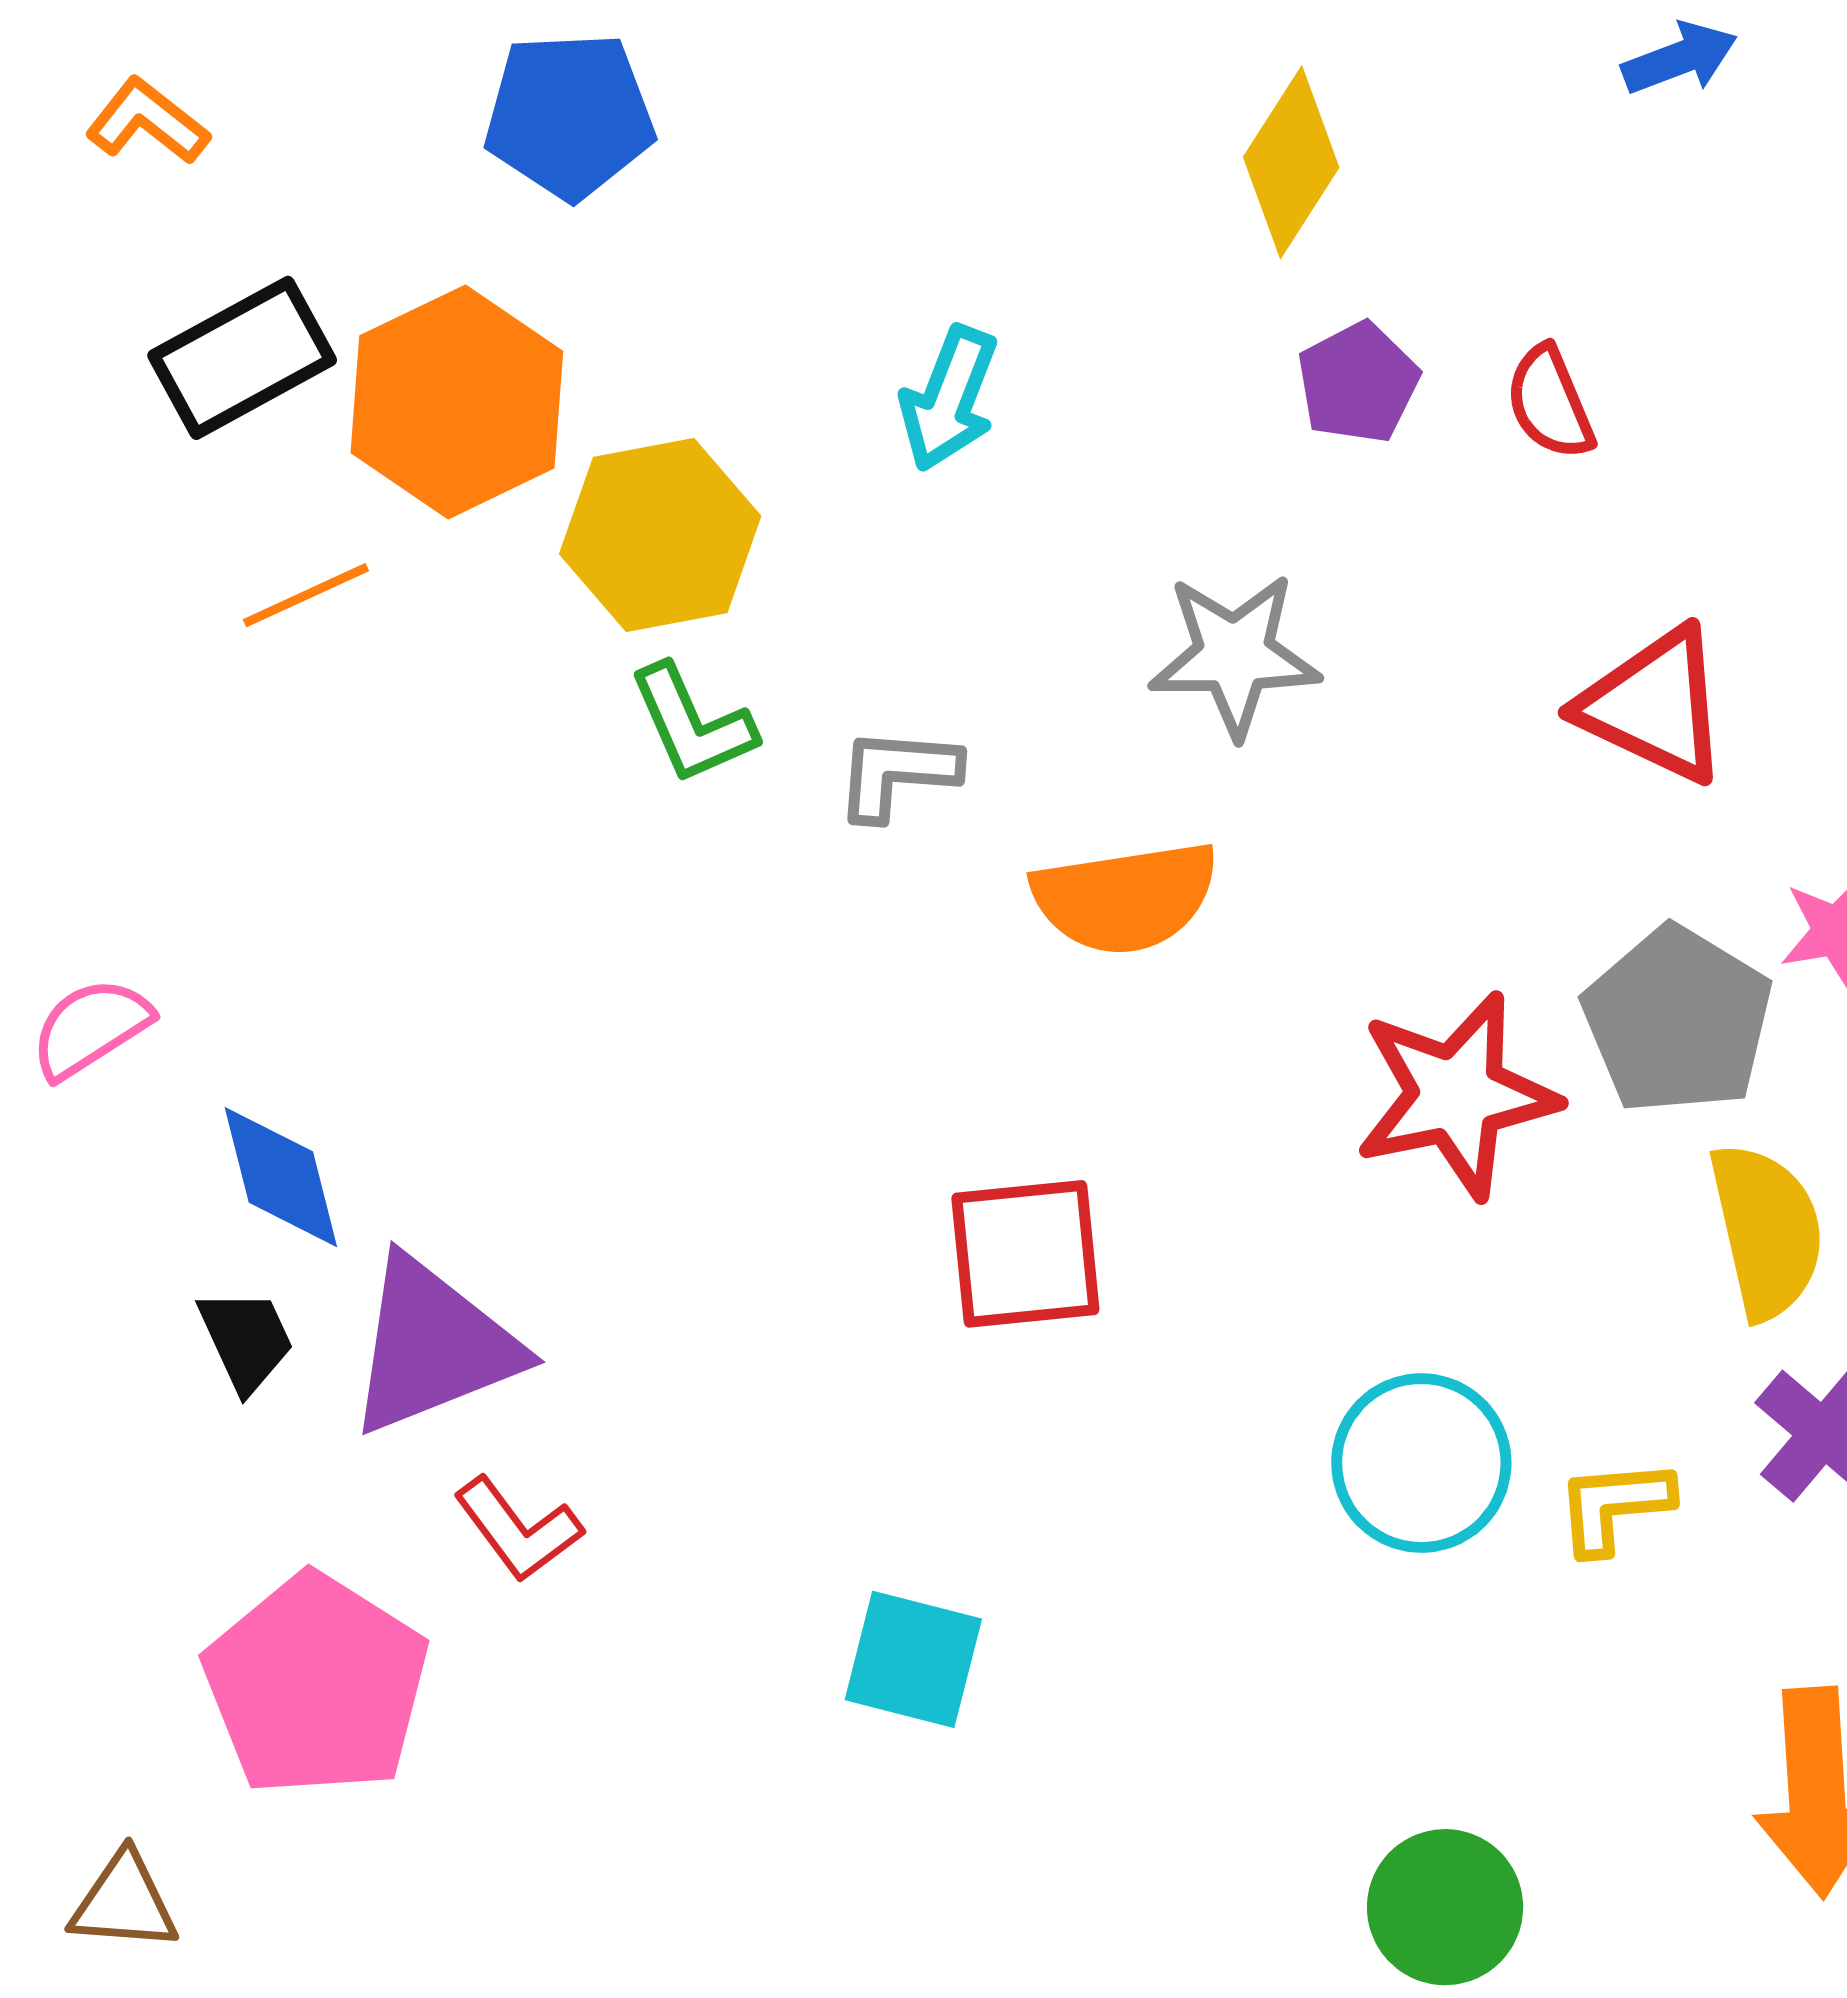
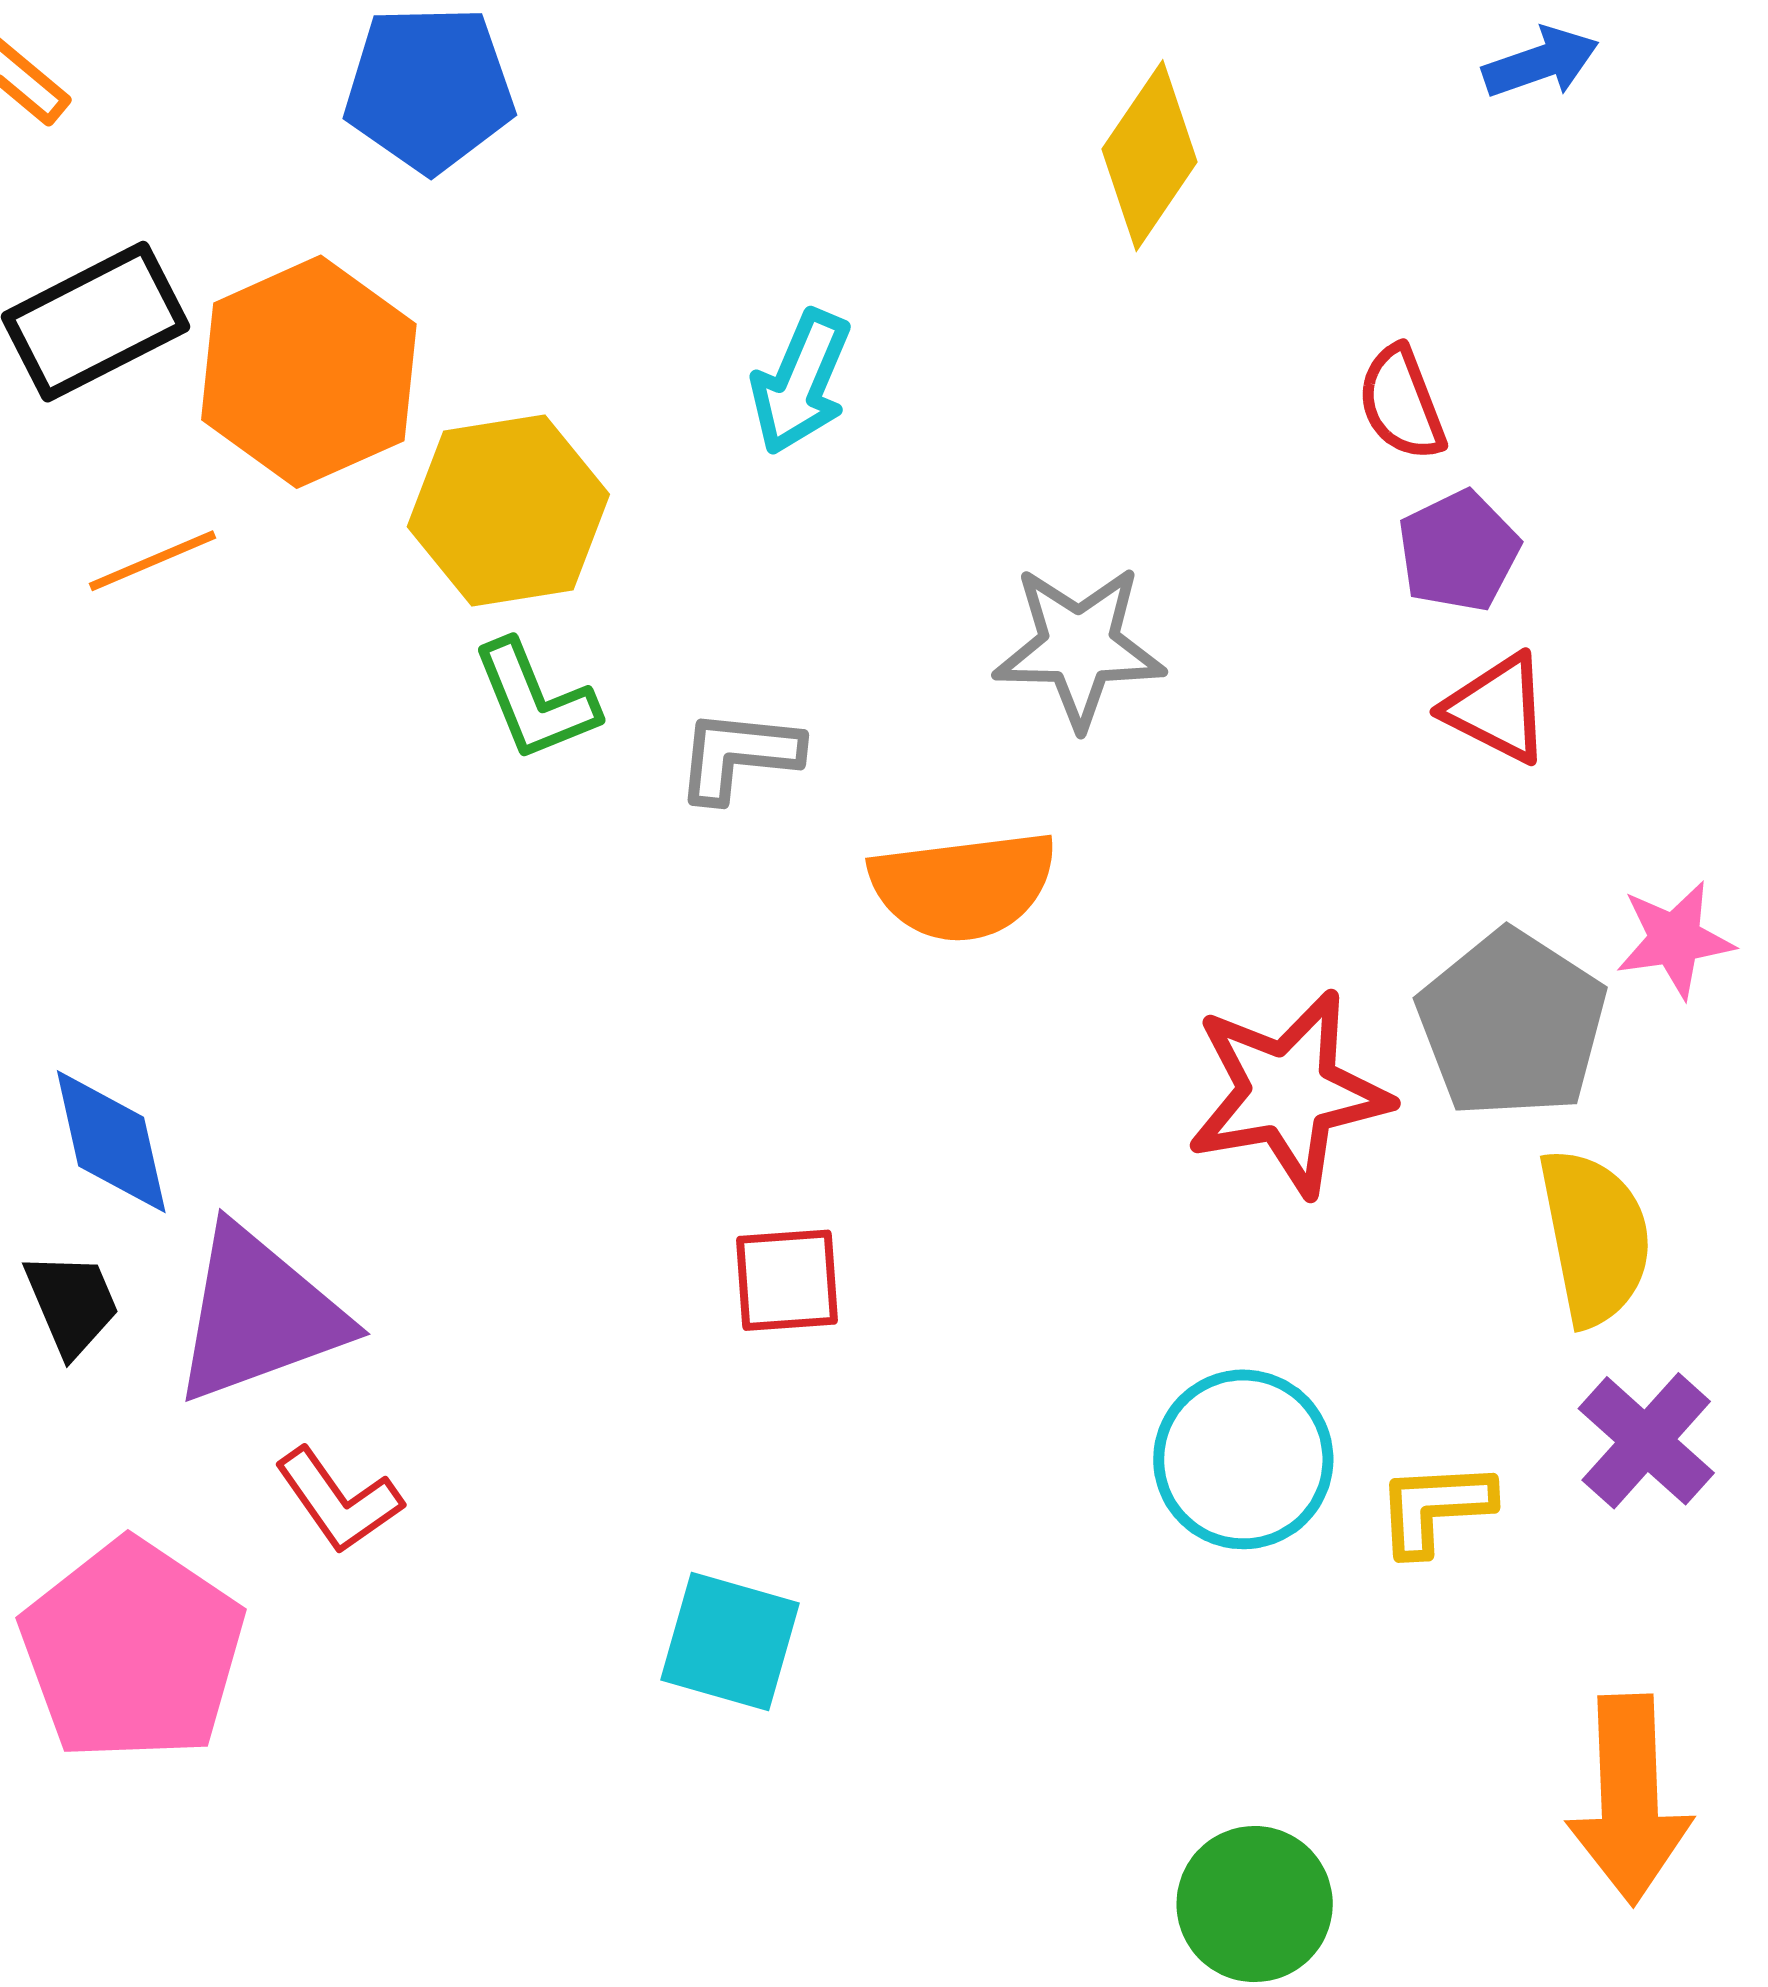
purple pentagon: (1358, 383) -> (1459, 551), moved
red triangle: (1654, 705) -> (1497, 708), size x0.7
red square: (1025, 1254) -> (787, 1280), moved, size x0.7

